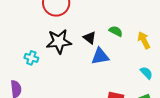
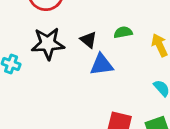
green semicircle: (116, 31) -> (123, 32), turned -40

